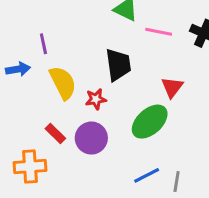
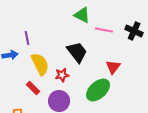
black trapezoid: (118, 65) -> (77, 52), turned -30
red rectangle: (55, 134) -> (33, 88), moved

